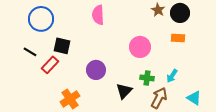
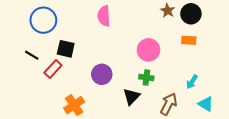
cyan arrow: (172, 76) -> (192, 82), moved
green cross: (147, 78) -> (146, 77), moved

